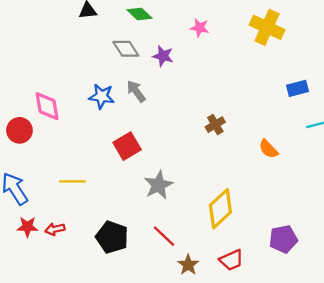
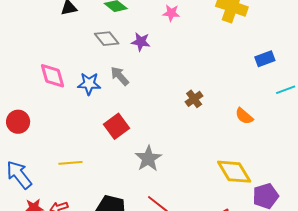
pink diamond: (47, 106) -> (53, 76), moved
yellow diamond: (220, 209) -> (234, 172), moved, turned -72

